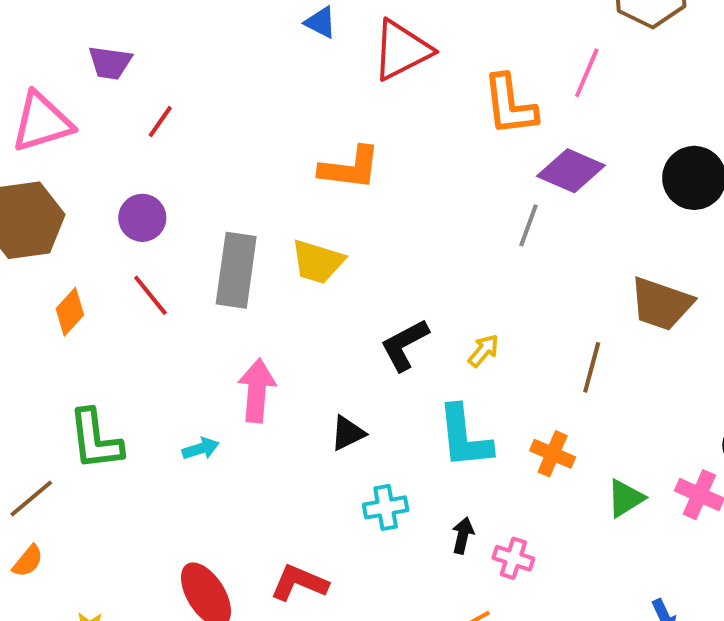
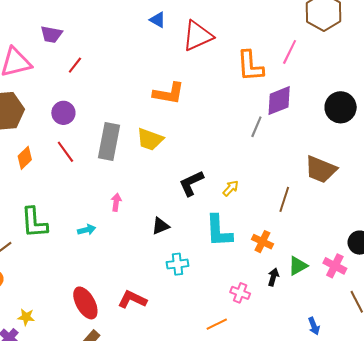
purple diamond: (571, 171) -> (279, 101), turned -48
pink arrow: (257, 390) -> (116, 202), size x0.6
black arrow: (463, 535) -> (273, 277), moved

